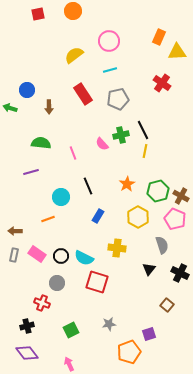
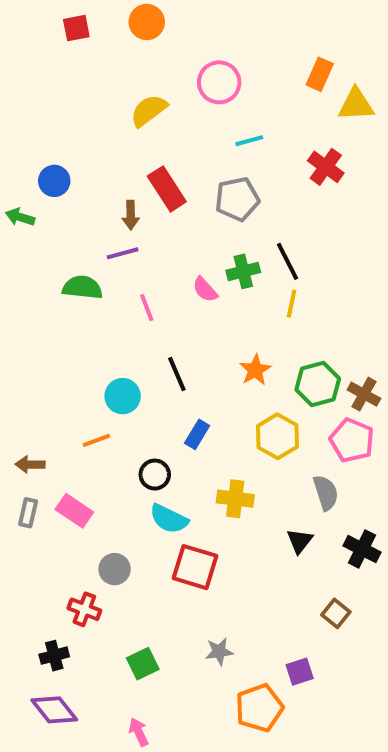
cyan line: (110, 70) -> (249, 141), moved
brown arrow: (49, 107) -> (131, 215), moved
purple line: (31, 172) -> (123, 253), moved
black circle: (61, 256) -> (155, 475), moved

